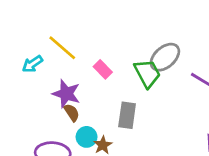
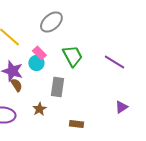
gray ellipse: (165, 57) -> (51, 22), moved
cyan circle: (87, 137) -> (36, 63), moved

